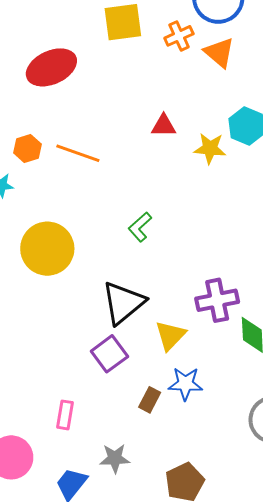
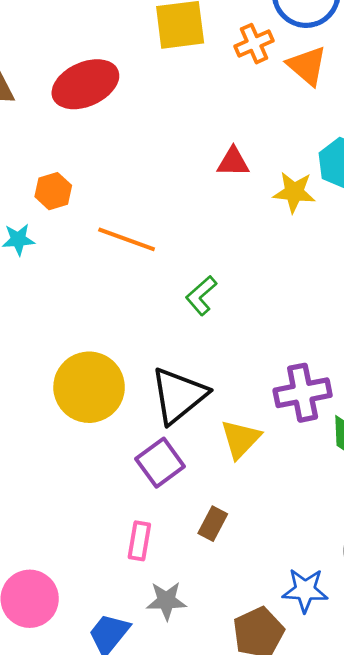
orange line: (78, 153) -> (127, 239), moved
yellow circle: (47, 249) -> (89, 387), moved
blue star: (185, 384) -> (305, 590), moved
pink rectangle: (65, 415) -> (139, 541), moved

